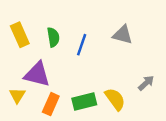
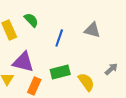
green semicircle: (53, 37) -> (31, 20), moved, turned -35
green rectangle: (84, 102) -> (60, 72), moved

